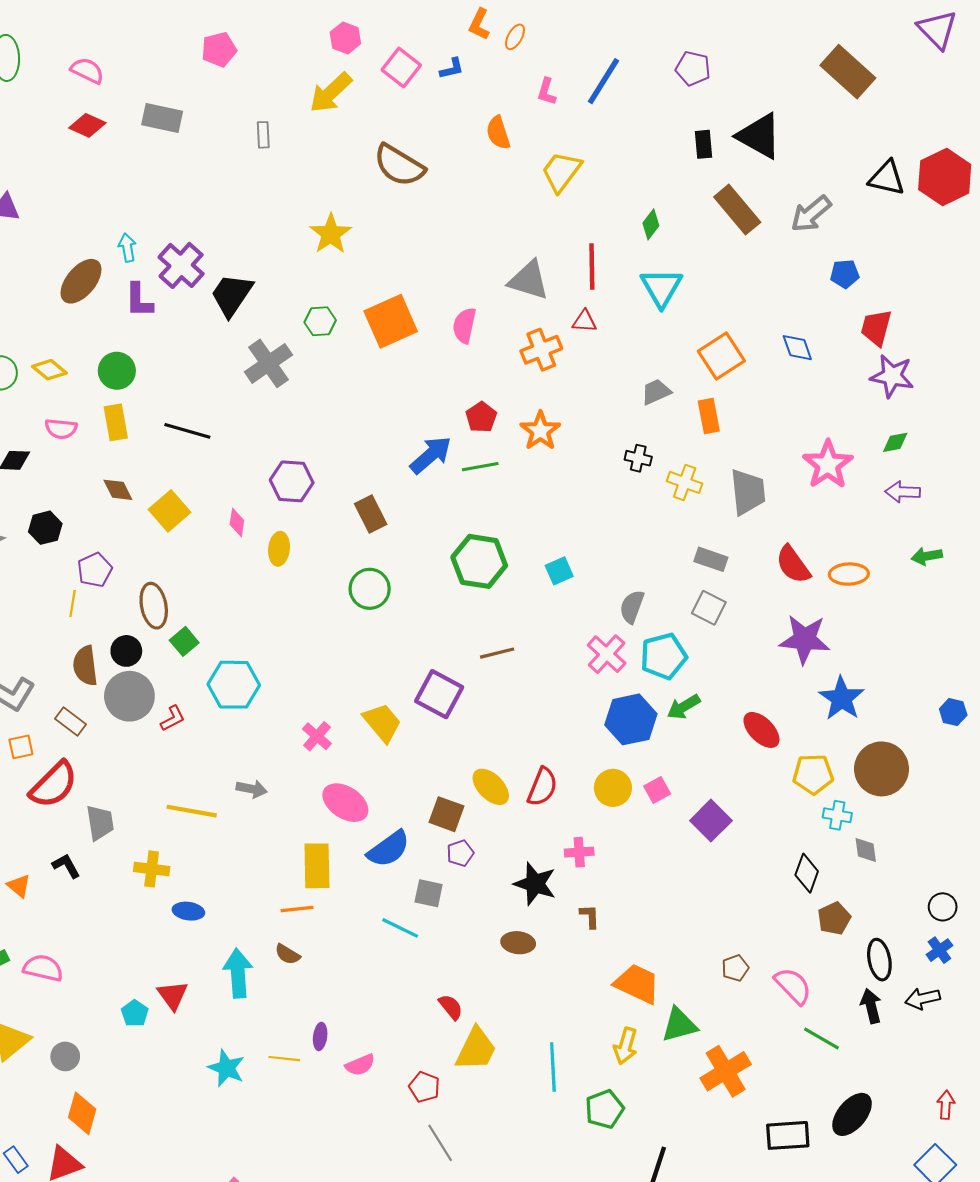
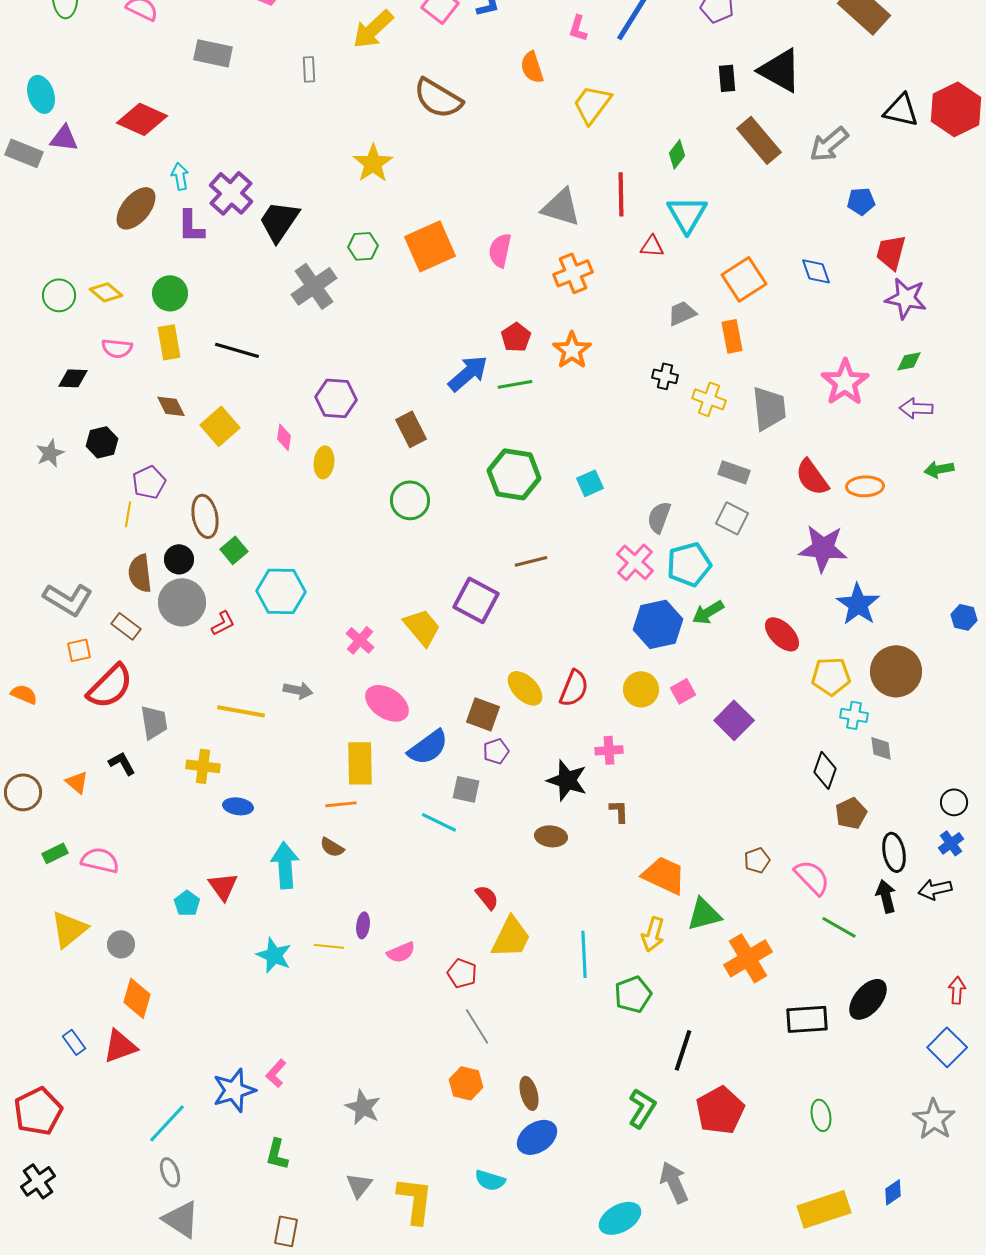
red diamond: (87, 125) -> (142, 119), moved, size x1.4
red triangle: (584, 321) -> (652, 246), moved

